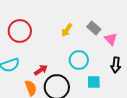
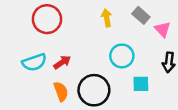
yellow arrow: (67, 30) -> (107, 18), turned 136
red arrow: (41, 70) -> (62, 62), moved

